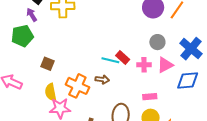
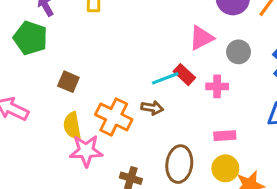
green pentagon: (22, 36) -> (30, 38), turned 30
cyan line: (110, 60) -> (165, 78), turned -36
pink triangle: (165, 65) -> (201, 38), moved

